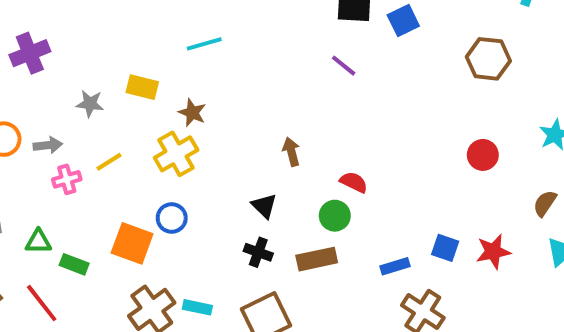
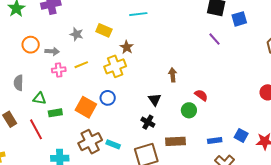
purple line: (344, 66) -> (215, 39), moved
brown rectangle: (317, 259) -> (175, 141), moved
green rectangle: (74, 264) -> (55, 113), turned -40

